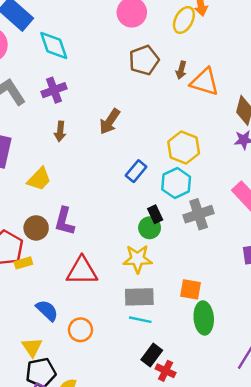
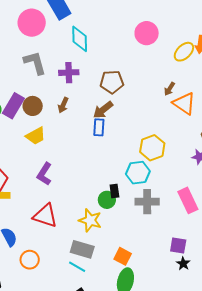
brown pentagon: (144, 60) -> (112, 82), moved
blue rectangle: (136, 171) -> (99, 127), moved, turned -54
brown circle: (36, 228) -> (33, 106), moved

